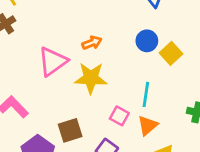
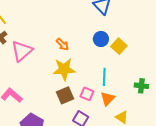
orange arrow: (92, 43) -> (62, 44), turned 72
pink triangle: (53, 61) -> (22, 51), moved
brown square: (70, 130) -> (65, 95), moved

